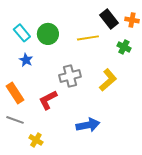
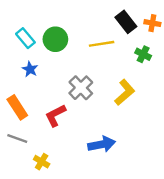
gray cross: (70, 76) -> (81, 88), turned -30

